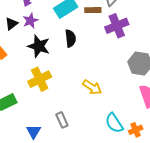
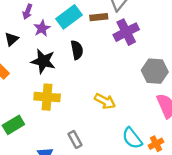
purple star: (30, 21) -> (42, 28), moved
yellow cross: (40, 79) -> (47, 97), turned 35

